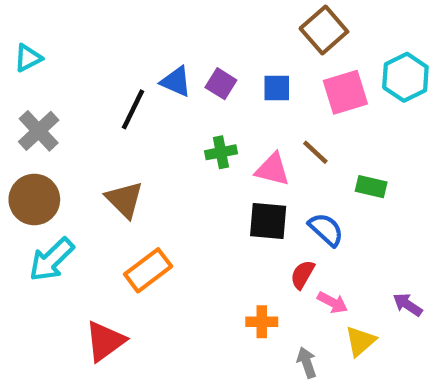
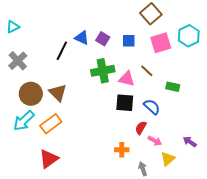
green cross: (221, 152) -> (103, 71), size x1.6
brown circle: (34, 199) -> (31, 94), moved
orange rectangle: (148, 270) -> (51, 124), moved

